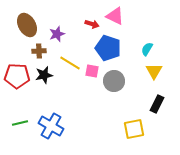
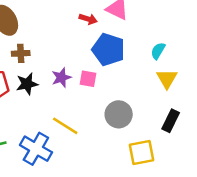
purple star: (57, 34) -> (61, 78), moved
yellow line: (70, 63) -> (65, 126), moved
gray circle: (114, 81) -> (119, 114), moved

